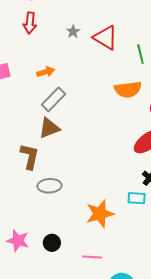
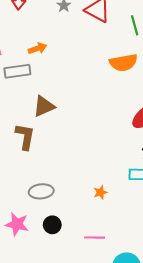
gray rectangle: (54, 99) -> (17, 71), moved, turned 40
gray ellipse: (49, 186) -> (41, 191), moved
orange star: (100, 214) -> (100, 192), size x0.5

